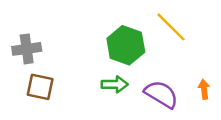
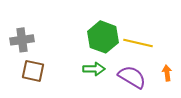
yellow line: (171, 27) -> (138, 43), moved, turned -32

